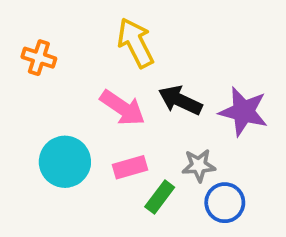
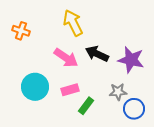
gray star: (199, 165) -> (118, 92), moved
blue circle: (225, 203) -> (134, 109), moved

